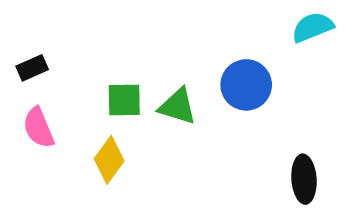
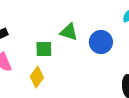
green triangle: (178, 106) -> (69, 32), moved

